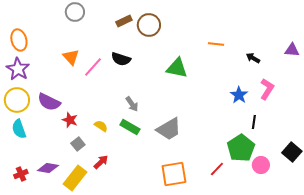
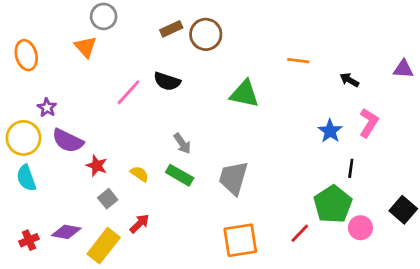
orange triangle: (71, 57) -> (86, 47), moved
purple star: (18, 69) -> (47, 108), moved, size x0.6
gray trapezoid: (169, 129) -> (233, 178), turned 136

